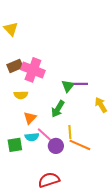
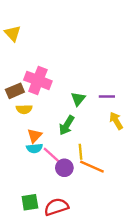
brown rectangle: (15, 66) -> (15, 91), moved
purple line: (81, 84) -> (107, 97), moved
cyan semicircle: (32, 137) -> (34, 148), moved
green square: (15, 145) -> (30, 202), moved

